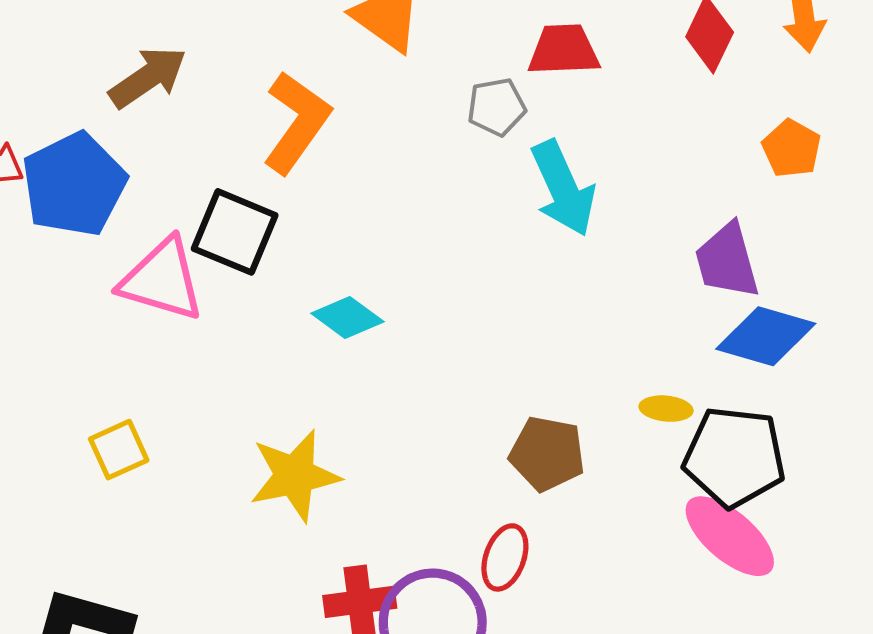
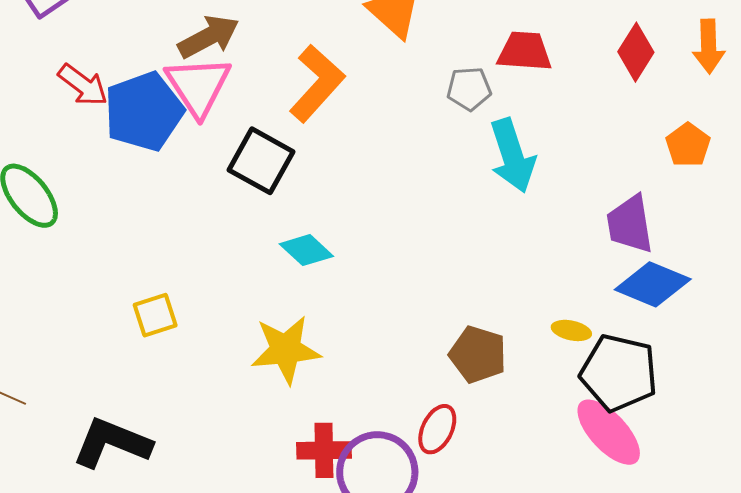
pink triangle: (162, 280) -> (198, 86), moved, turned 34
cyan diamond: (347, 317) -> (306, 250), moved

